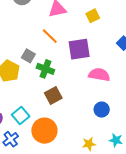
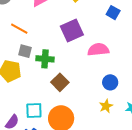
orange line: (50, 36) -> (19, 29), moved
cyan square: (21, 115) -> (34, 110), turned -36
yellow star: (89, 144) -> (106, 106), moved

